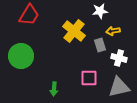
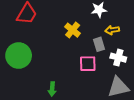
yellow cross: (74, 31) -> (73, 30), size x0.7
pink square: (89, 78) -> (88, 64), moved

